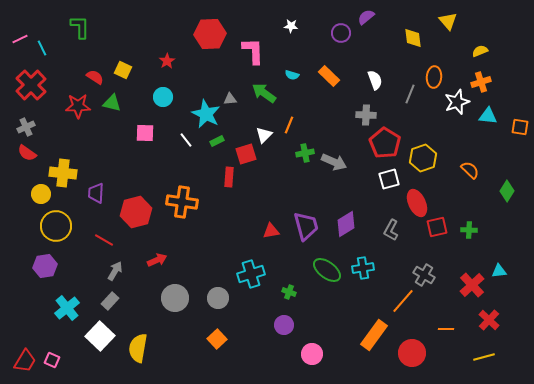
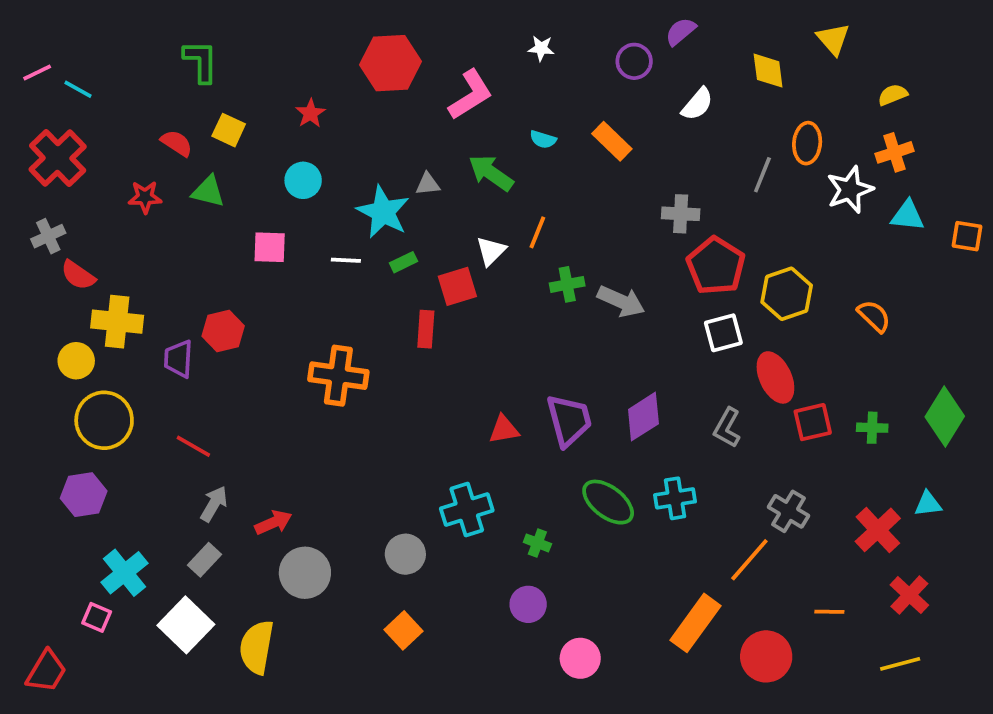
green L-shape: (80, 27) -> (201, 61), moved
cyan line: (42, 48) -> (78, 89), turned -35
pink L-shape: (253, 51) -> (470, 95), turned 60
white semicircle: (375, 80) -> (697, 104), moved, turned 60
red star: (78, 106) -> (145, 197), size x0.7
white line: (186, 140) -> (346, 260), turned -49
red semicircle: (27, 153) -> (78, 275), moved
green diamond: (507, 191) -> (945, 417), moved, size x1.4
red hexagon: (136, 212) -> (223, 331), moved, size x0.7
red arrow: (157, 260) -> (273, 523), moved
gray circle: (175, 298) -> (305, 573), moved
pink square: (52, 360) -> (97, 617), moved

